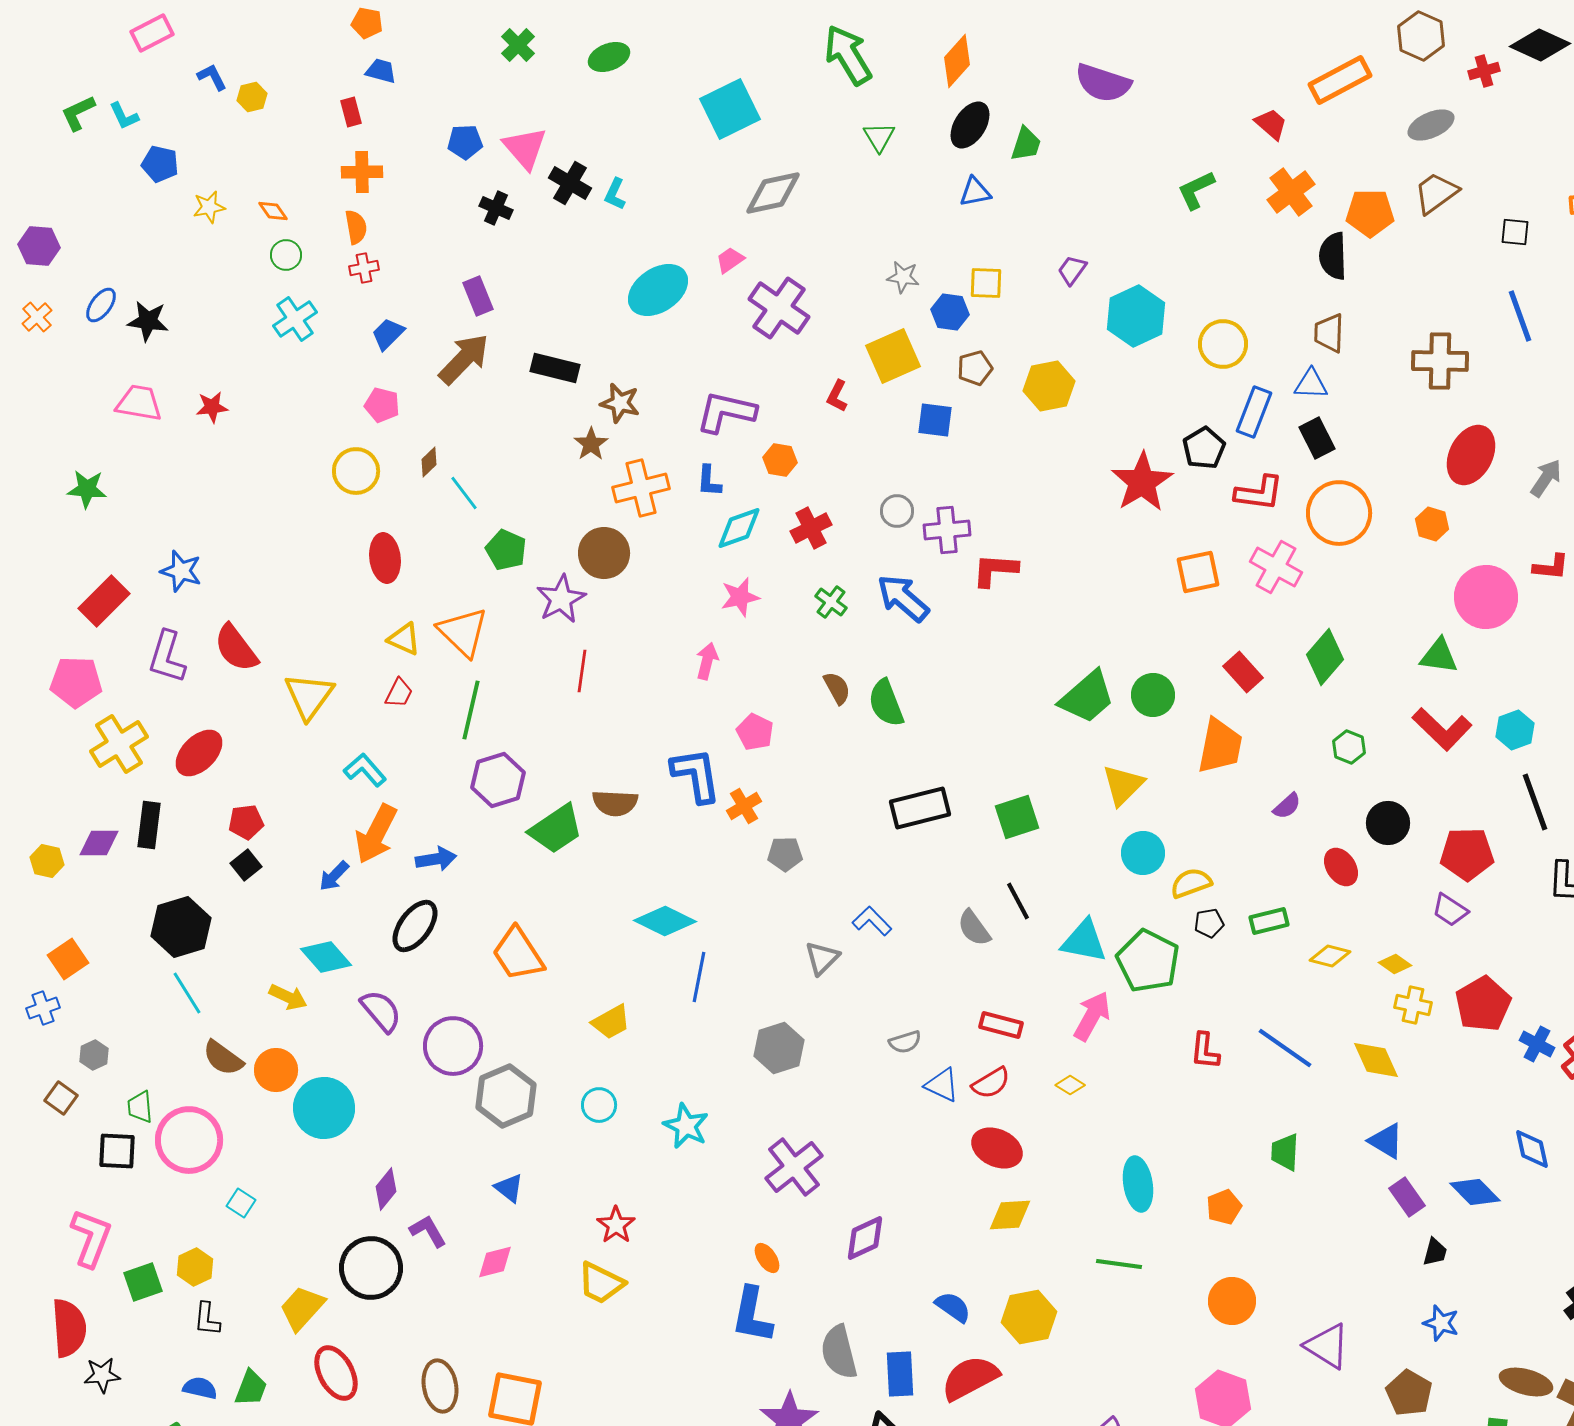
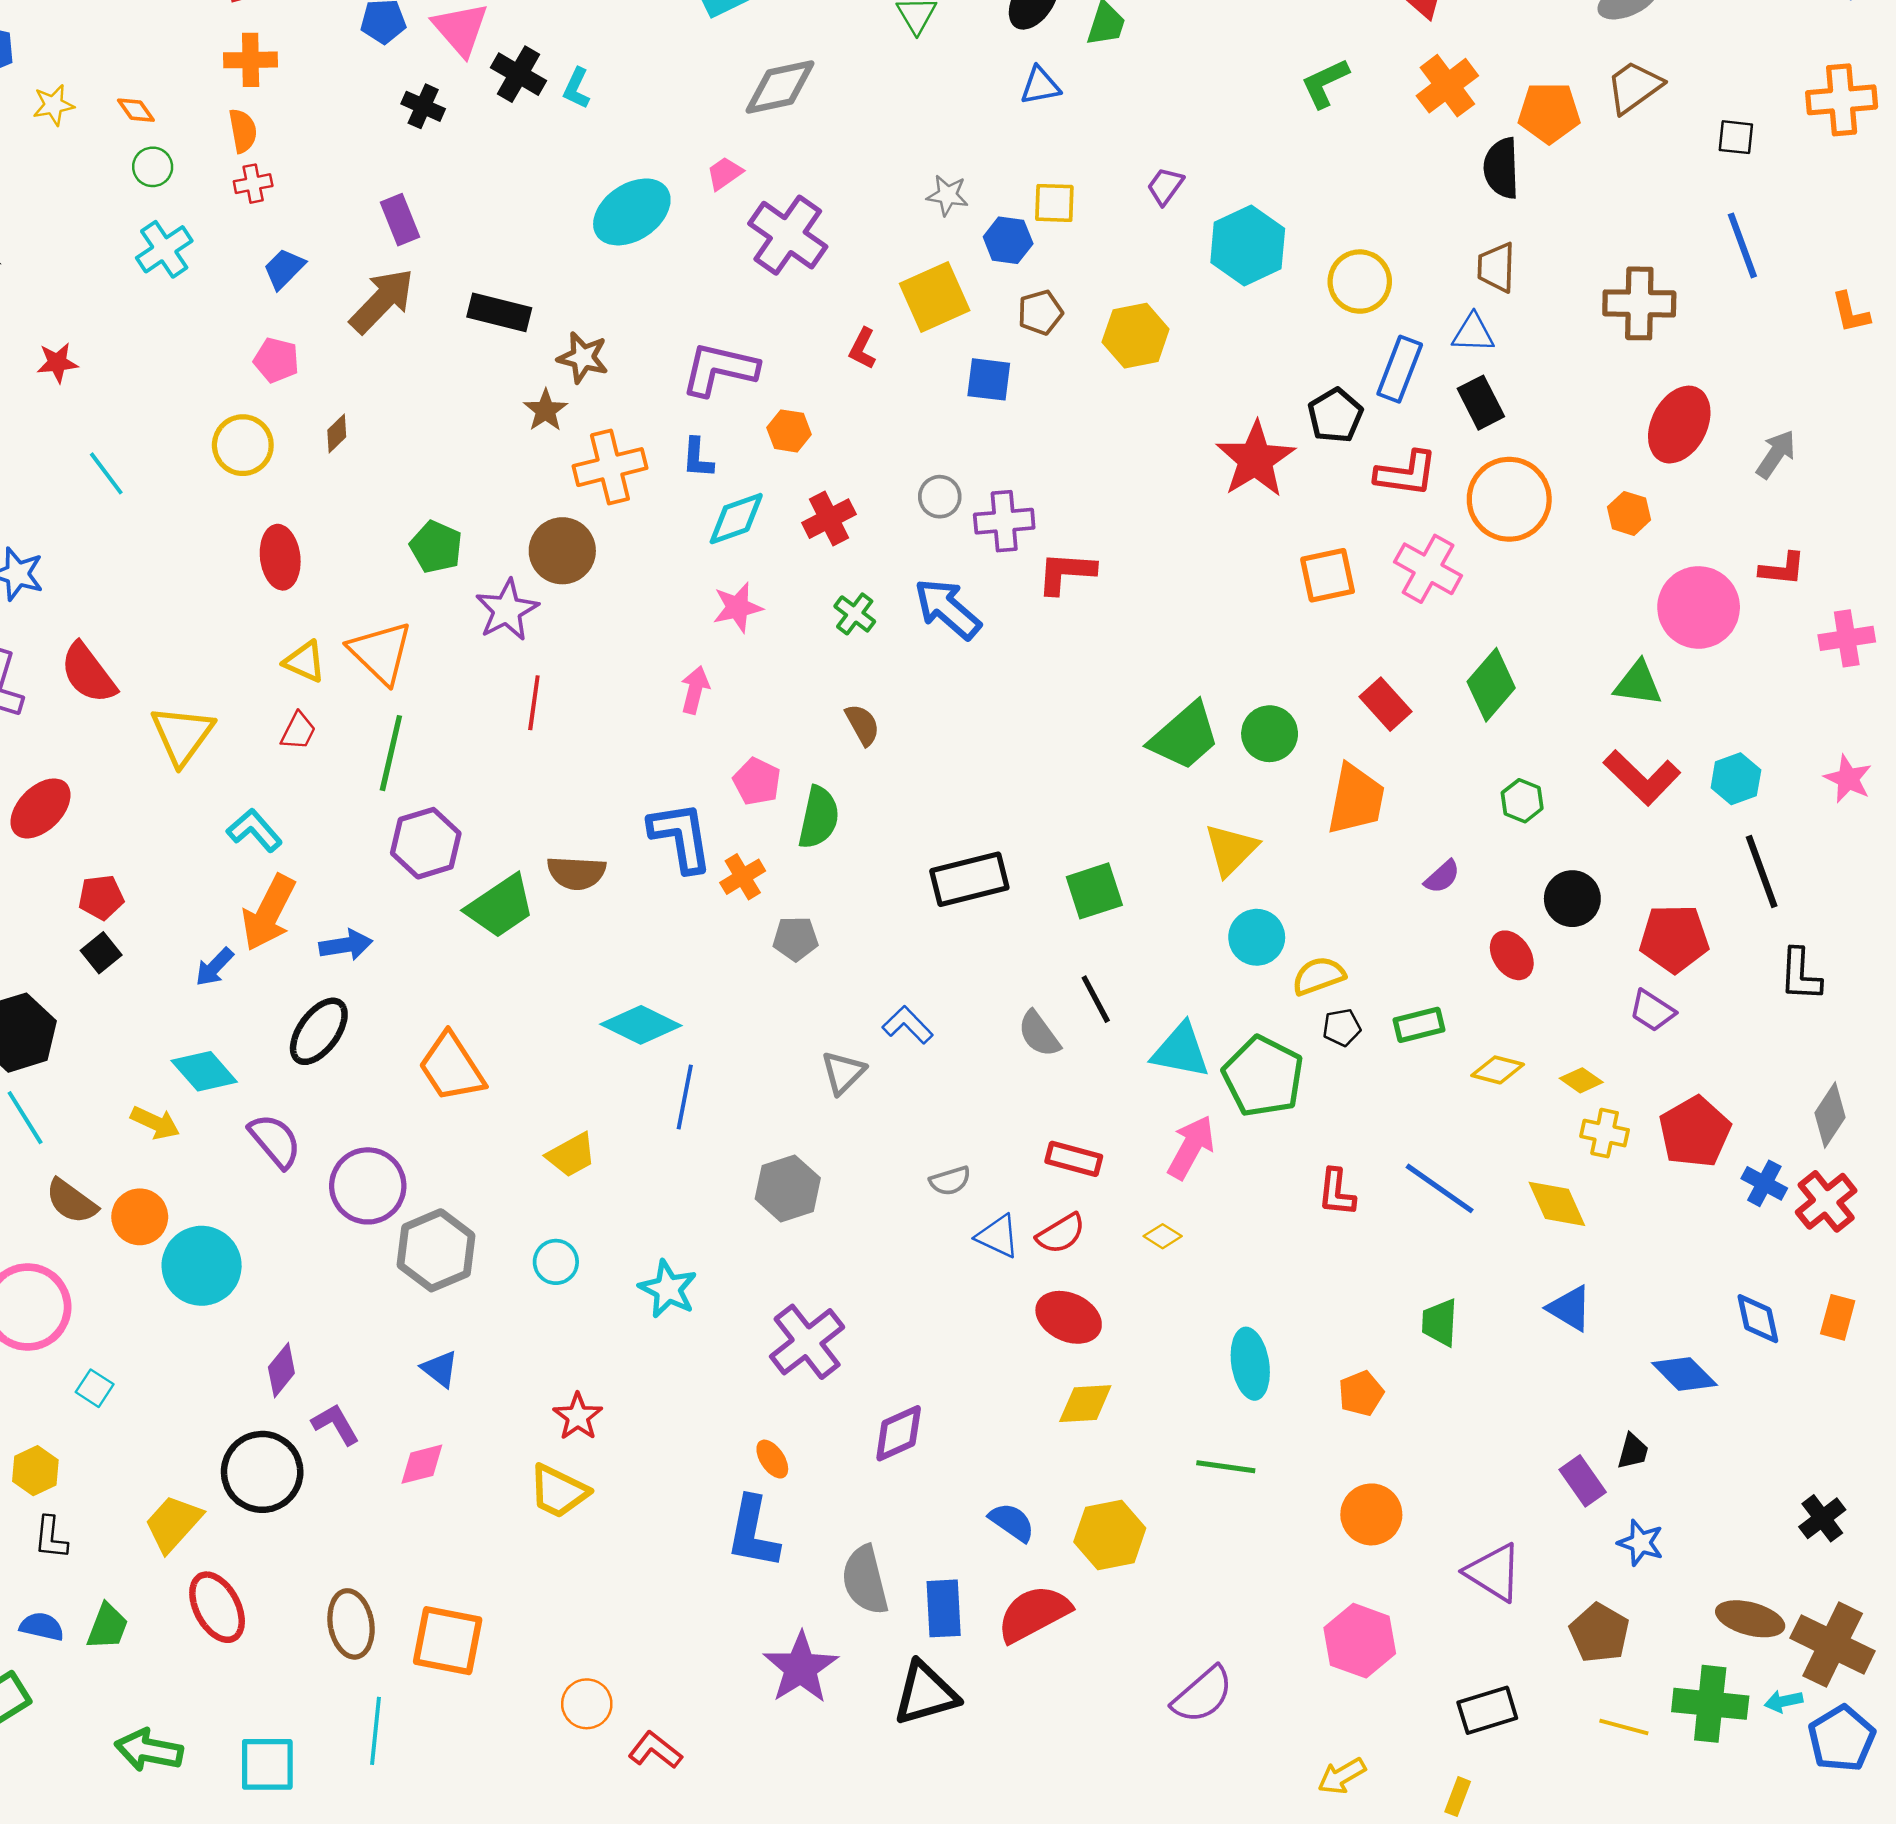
cyan line: (464, 493) -> (106, 473), moved
green semicircle: (886, 703) -> (819, 817), moved, turned -147
purple rectangle: (1407, 1197) -> (1583, 1481), moved

